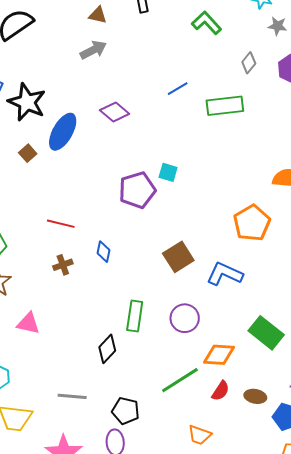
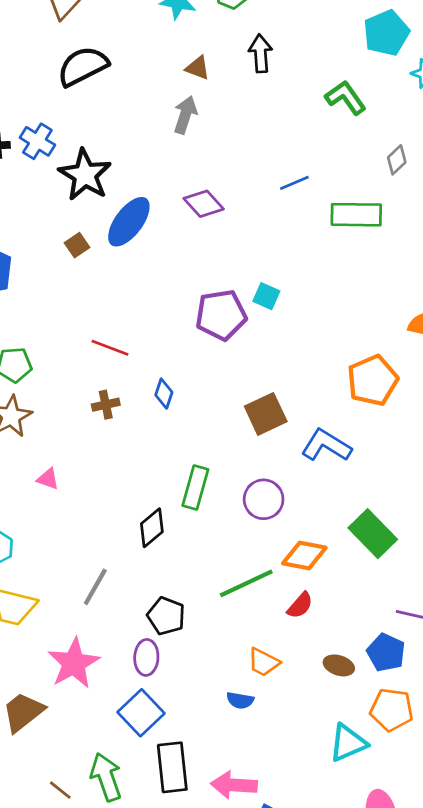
gray arrow: (93, 50) -> (185, 115), turned -52
pink triangle: (28, 323) -> (48, 479), size x0.7
gray line: (72, 396) -> (95, 587), turned -72
brown ellipse: (255, 396) -> (339, 665), moved

